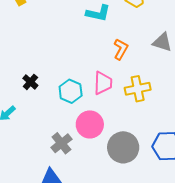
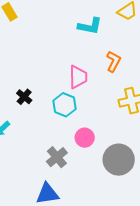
pink trapezoid: (103, 83) -> (78, 77), moved
pink circle: (90, 124) -> (85, 138), size x0.7

